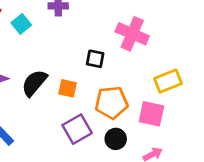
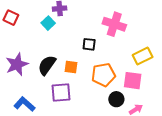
cyan square: (21, 24) -> (48, 23), moved
purple square: (77, 129) -> (61, 93), moved, turned 30
black circle: (116, 139) -> (116, 99), moved

